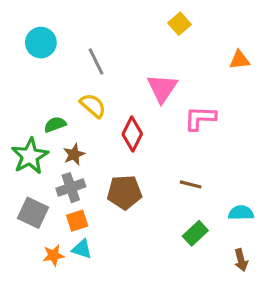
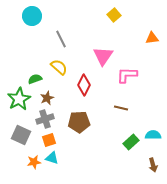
cyan circle: (41, 43) -> (32, 16), moved
brown line: (191, 184) -> (121, 108), moved
green rectangle: (195, 233) -> (131, 142), moved

